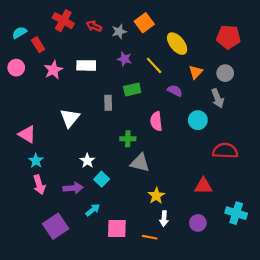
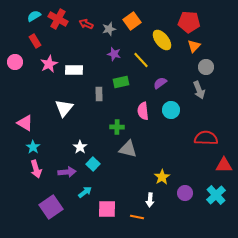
cyan semicircle: (20, 33) -> (34, 16), moved
red pentagon: (228, 37) -> (189, 22), moved
white rectangle: (86, 65) -> (74, 70), moved
orange triangle: (196, 72) -> (194, 46), moved
purple semicircle: (175, 91) -> (160, 83), turned -64
cyan circle: (198, 120) -> (171, 110), moved
red triangle: (203, 186) -> (224, 165), moved
yellow star: (156, 196) -> (162, 177), moved
cyan cross: (236, 213) -> (216, 195), turned 30
purple circle: (198, 223) -> (185, 193), moved

